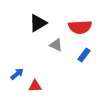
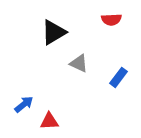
red semicircle: (80, 27) -> (111, 20), moved, size x0.6

